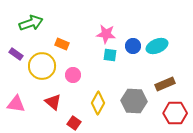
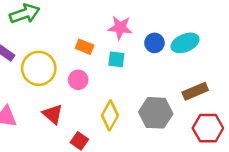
orange rectangle: (62, 44) -> (85, 47), moved
cyan square: (110, 55) -> (116, 59), moved

